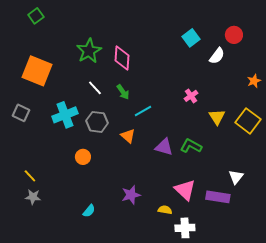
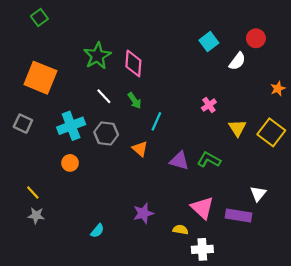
cyan line: (143, 111) -> (156, 121), turned -36
orange circle: (83, 157) -> (70, 163), moved

